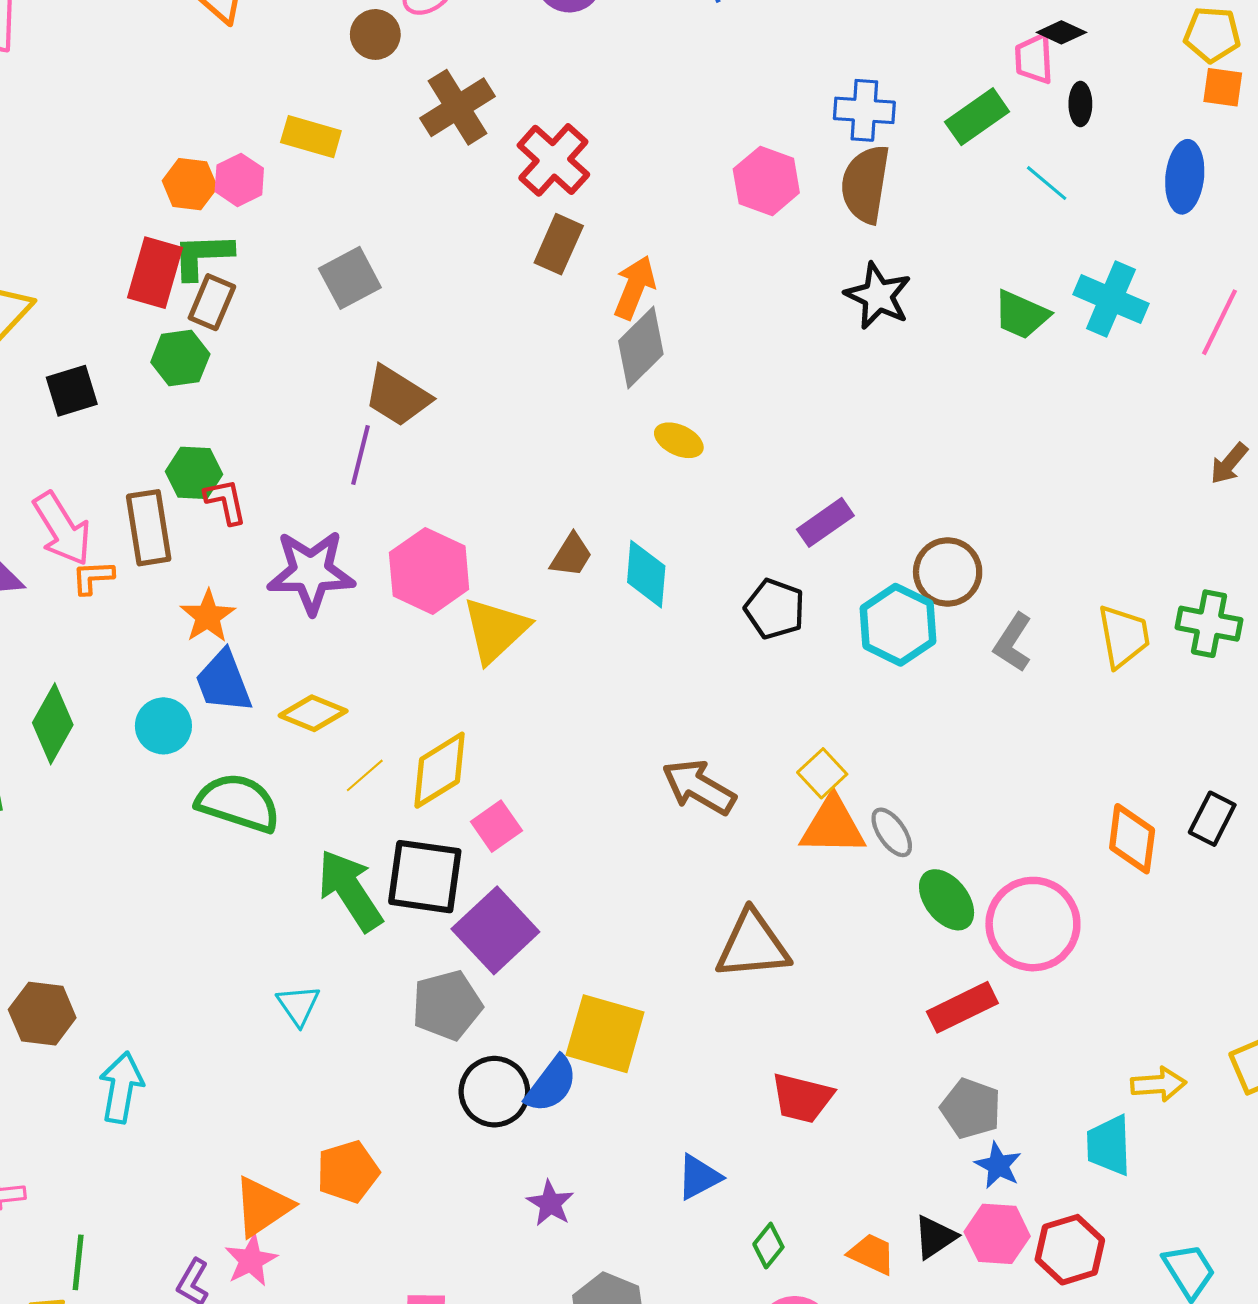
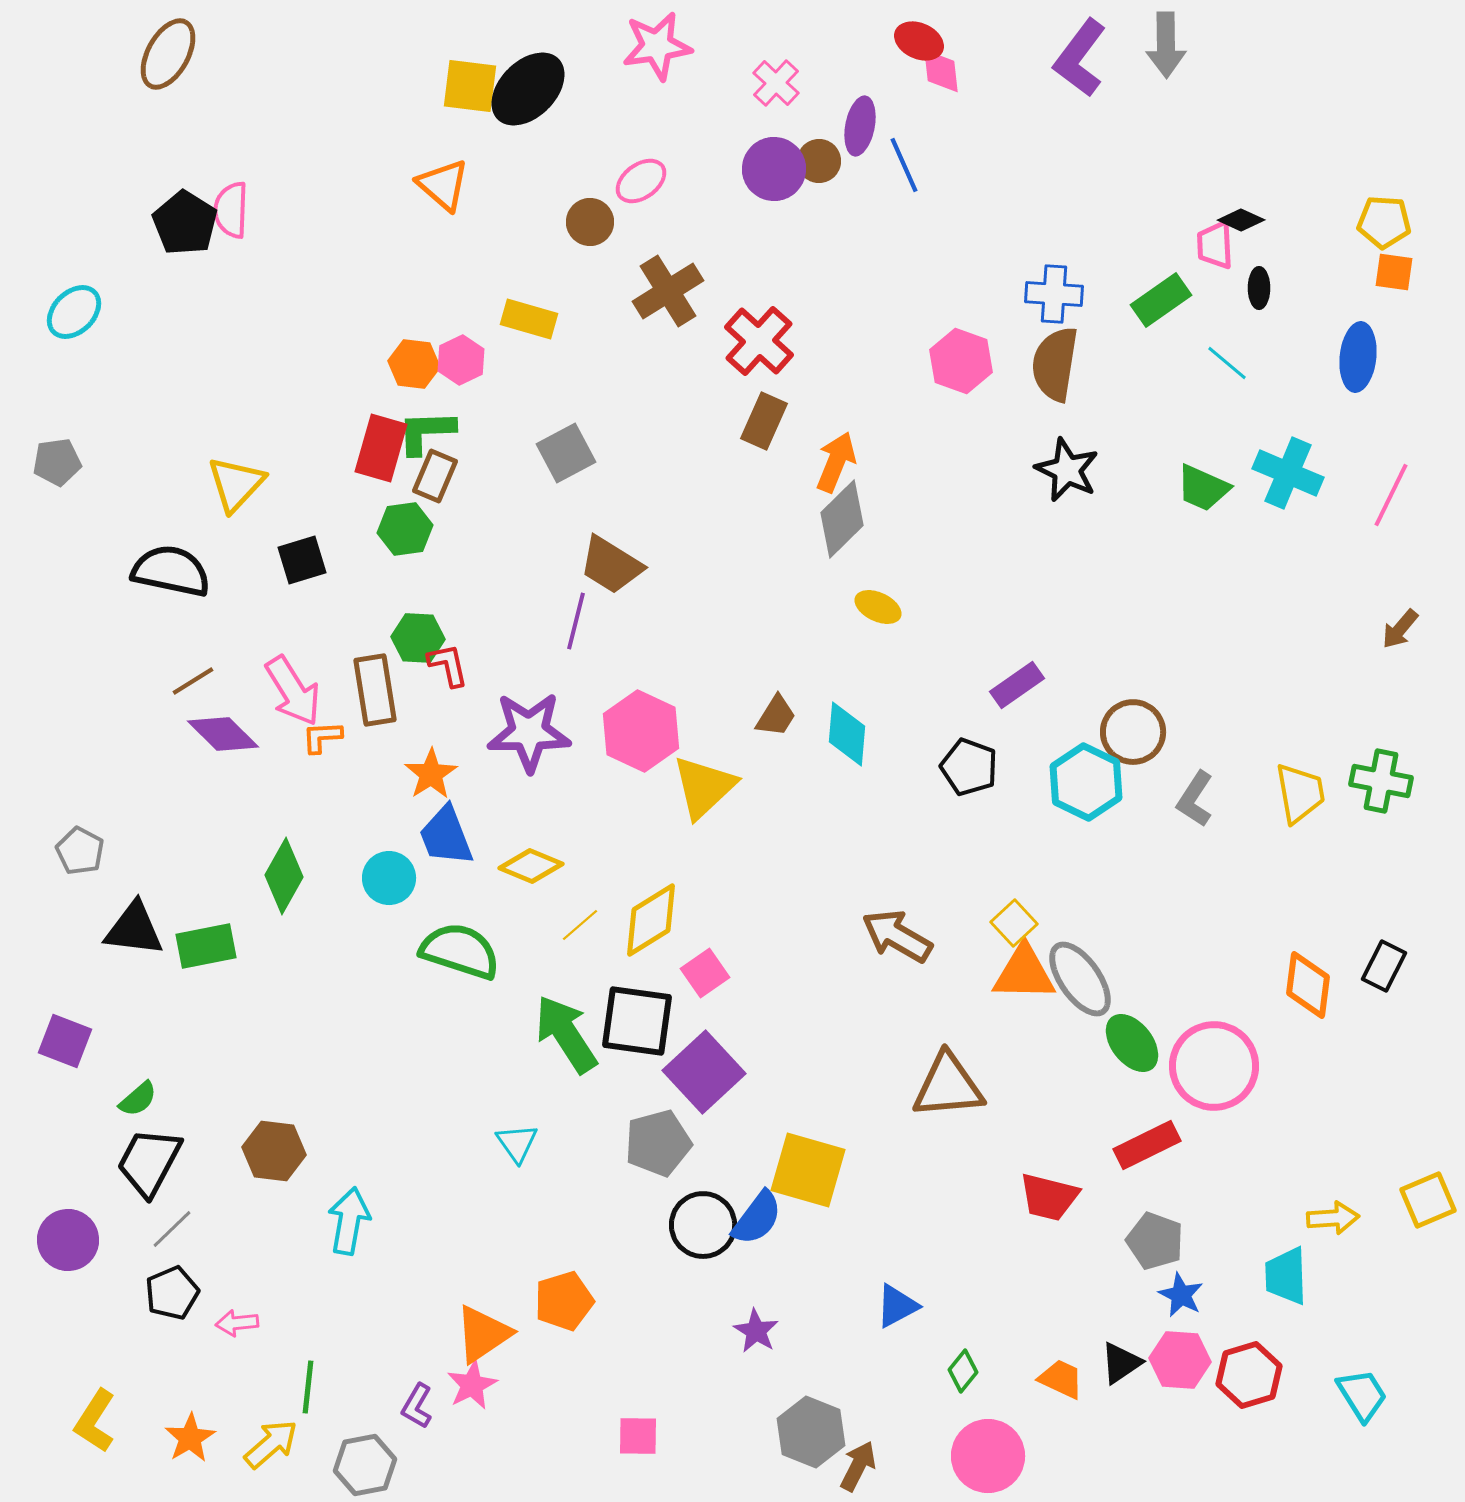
gray ellipse: (892, 832) -> (1080, 979), size x1.6
red trapezoid: (802, 1098) -> (1049, 1197), moved

